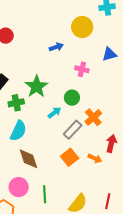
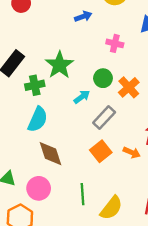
orange cross: (93, 117) -> (129, 87), moved
green line: (45, 194) -> (82, 194), moved

